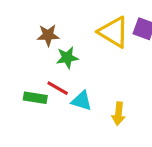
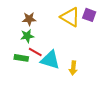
green star: (67, 58) -> (27, 36), moved
cyan triangle: (82, 101) -> (50, 60), size x1.5

